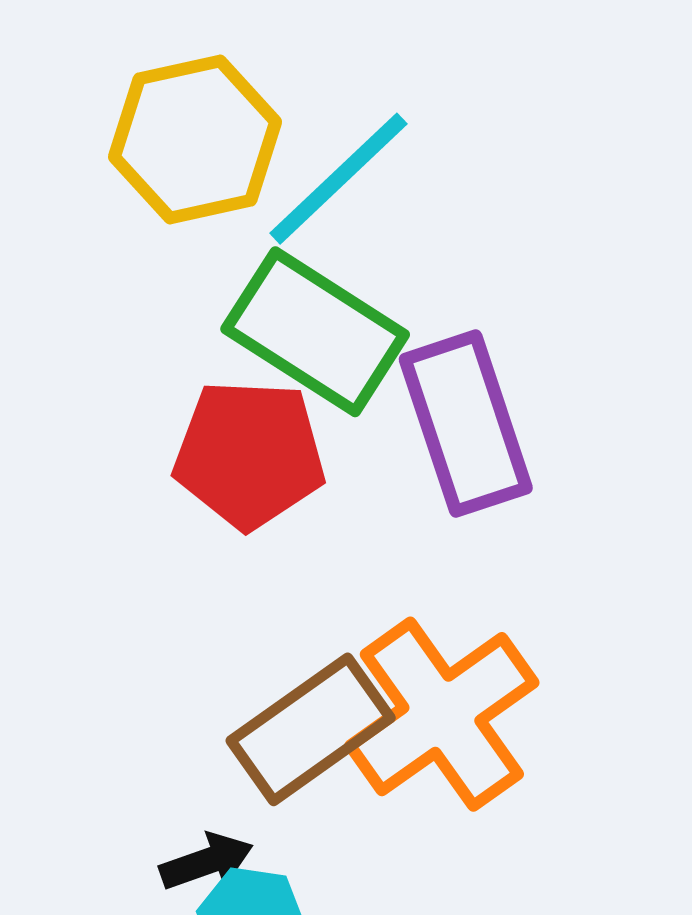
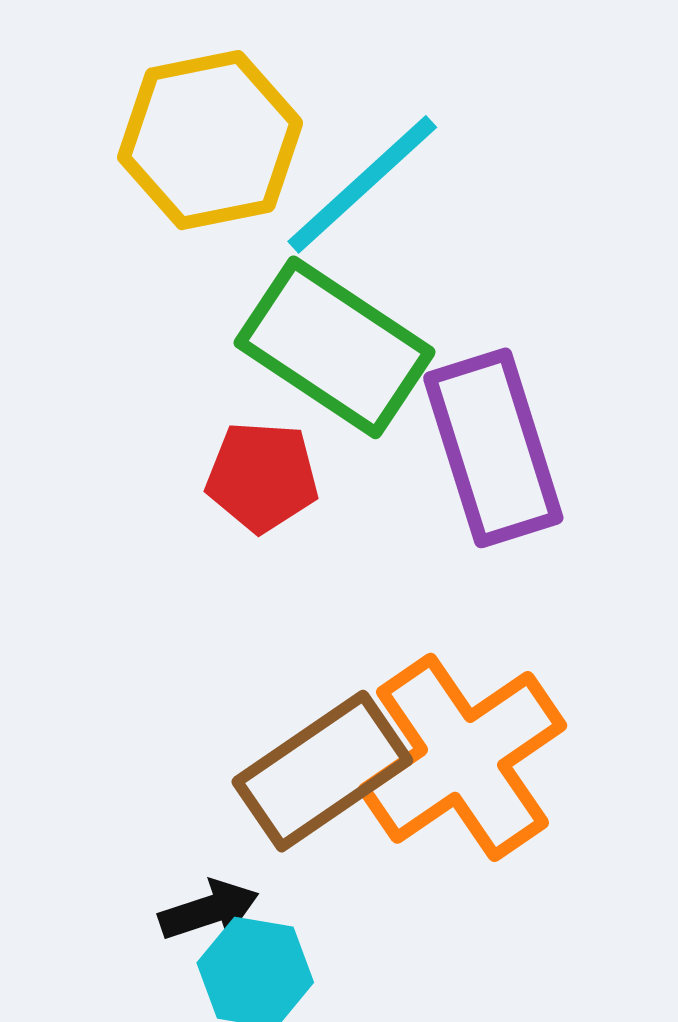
red pentagon: (249, 454) -> (262, 477), size x0.7

